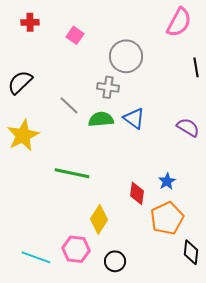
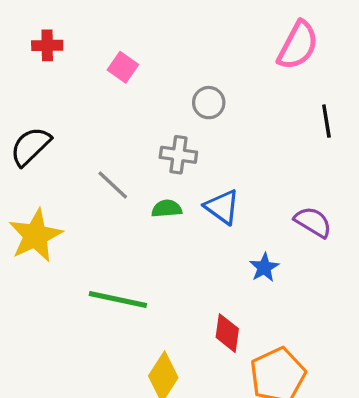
gray circle: (126, 56) -> (209, 103), size x0.6
green semicircle: (101, 119) -> (167, 209), size x0.7
blue star: (167, 181) -> (264, 267), moved

